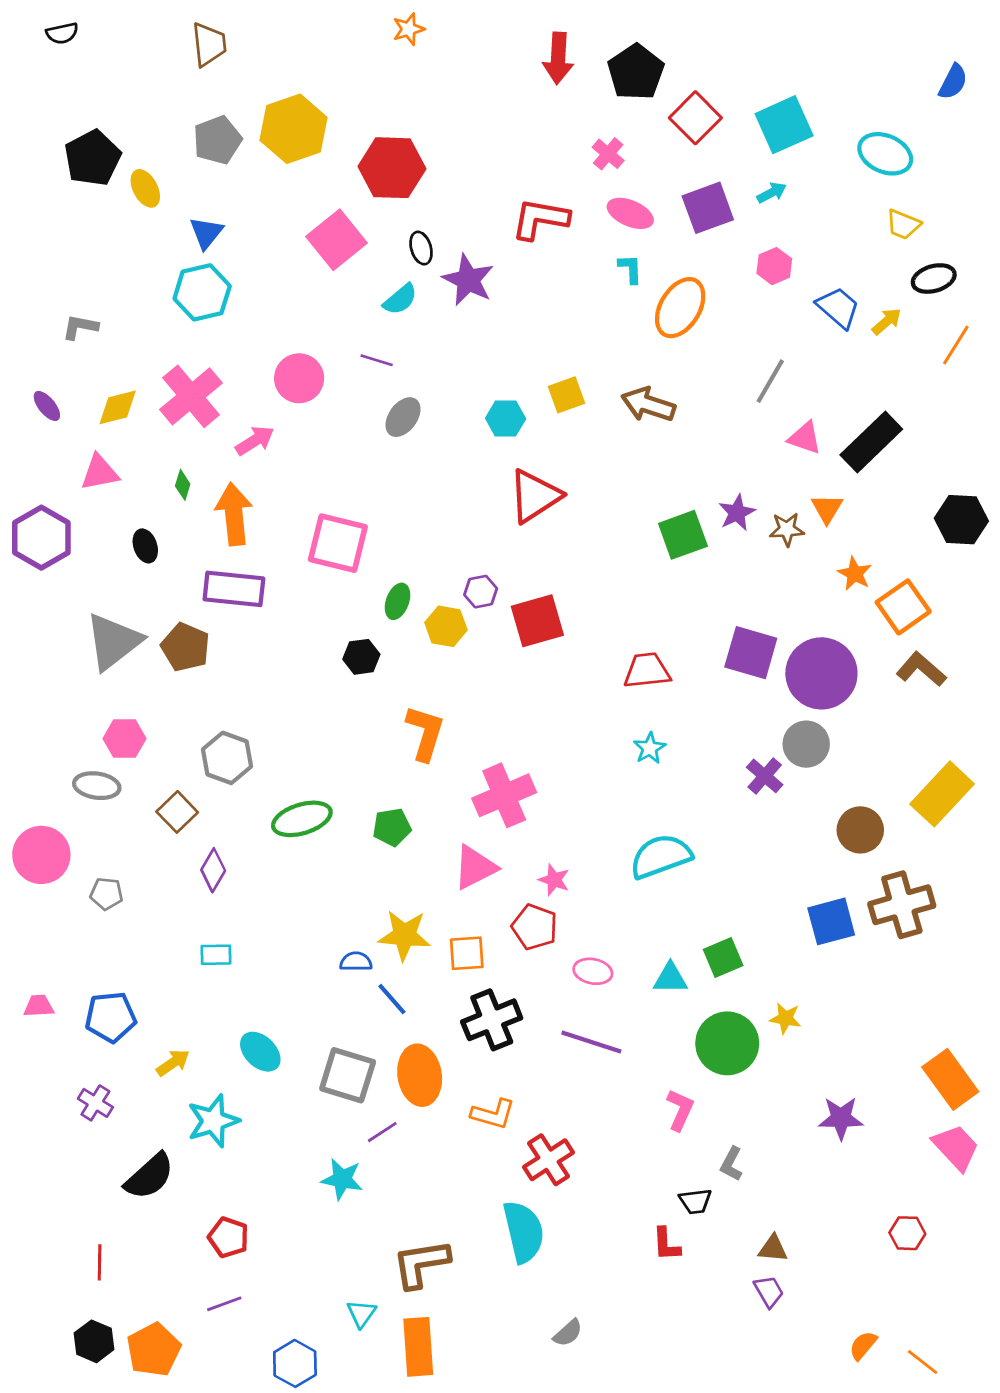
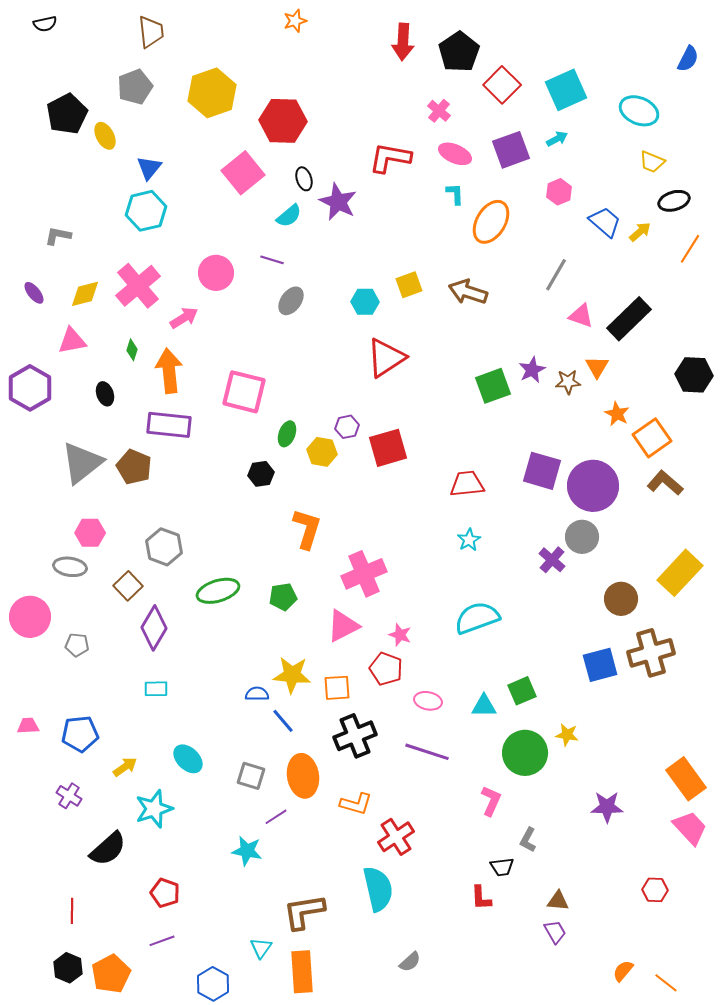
gray pentagon: (217, 140) -> (135, 87), moved
purple diamond: (213, 870) -> (154, 628), size x1.4
gray square: (348, 1075) -> (251, 776), size x0.7

